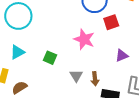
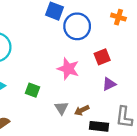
red square: (111, 22) -> (102, 57), moved
brown arrow: (95, 79) -> (82, 110), turned 72

